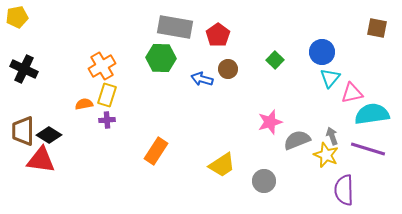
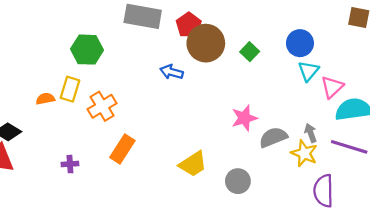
green hexagon: (161, 58) -> (87, 50), moved
orange cross: (102, 66) -> (102, 106), moved
brown circle: (228, 69) -> (206, 43), moved, size x1.8
pink triangle: (352, 93) -> (332, 87), turned -30
purple cross: (107, 120) -> (70, 164), moved

